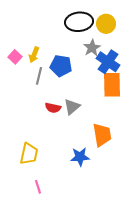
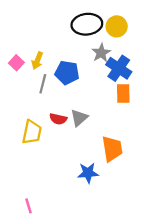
orange rectangle: (112, 85) -> (123, 94), size x0.7
yellow trapezoid: (29, 154) -> (32, 132), moved
pink line: (38, 187) -> (29, 206), moved

